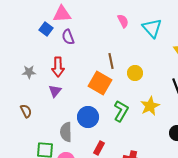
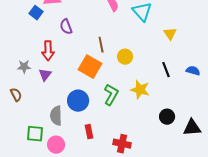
purple semicircle: (68, 37) -> (66, 27), moved
gray star: (29, 72) -> (24, 67), moved
yellow star: (150, 106) -> (140, 90), turned -30
red rectangle: (99, 148) -> (89, 132), turned -40

